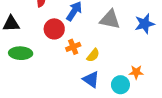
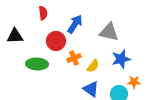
blue star: (145, 24) -> (121, 59), moved
green ellipse: (21, 53) -> (37, 64), moved

